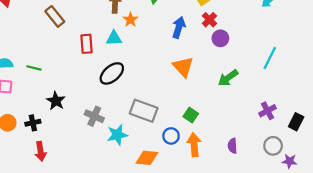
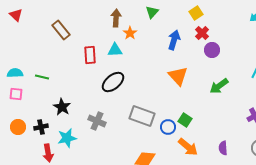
cyan star: (117, 135) -> (67, 138), moved
blue circle: (171, 136) -> (168, 127), moved
orange arrow: (194, 145) -> (188, 147), turned 135

